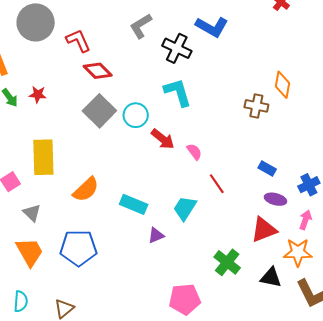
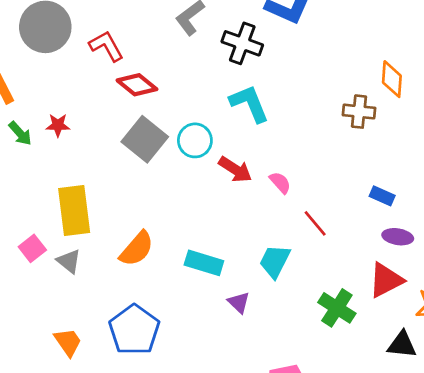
gray triangle: (32, 213) -> (69, 261), moved
purple triangle: (156, 235) -> (239, 302), turned -48
blue pentagon: (78, 248) -> (134, 330), turned -30
orange trapezoid: (30, 252) -> (68, 342), size x0.7
green cross: (227, 262) -> (337, 308), moved

